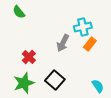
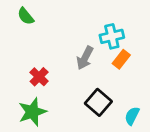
black square: (55, 80) -> (98, 102), moved
cyan semicircle: (98, 86) -> (132, 116), turned -120

